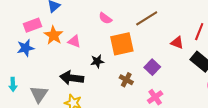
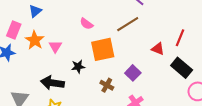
pink rectangle: (32, 25) -> (14, 30), turned -48
pink triangle: (74, 41) -> (55, 46), turned 40

